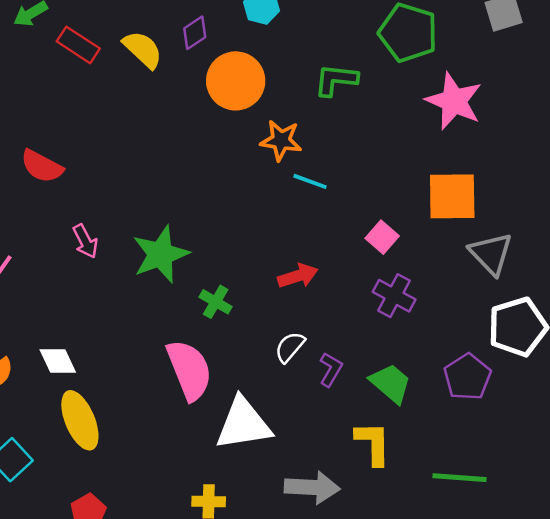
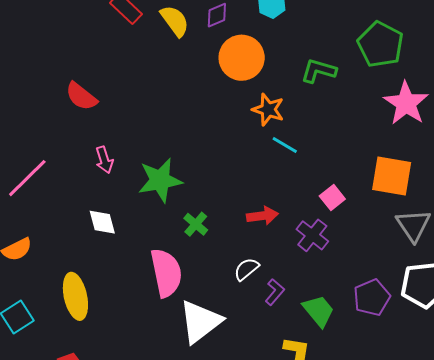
purple cross: (394, 296) -> (312, 235), moved
white diamond: (58, 361) -> (102, 222), moved
purple pentagon: (467, 377) -> (372, 297), moved
white triangle: (243, 424) -> (200, 322), turned -39

